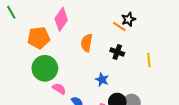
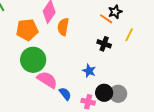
orange semicircle: (87, 43) -> (63, 27), moved
yellow line: (149, 60) -> (129, 35), moved, turned 32
pink semicircle: (59, 89) -> (47, 80), size x1.5

